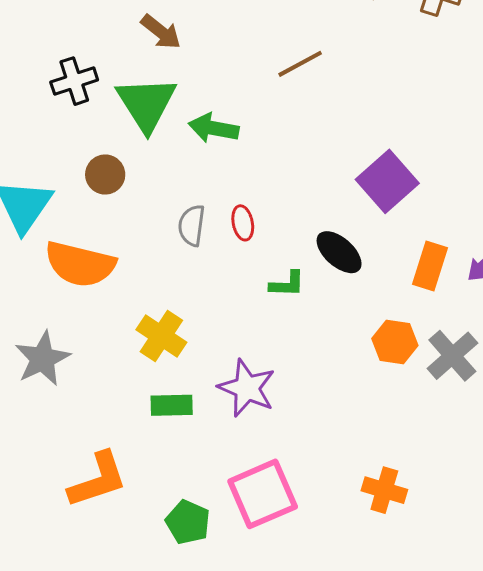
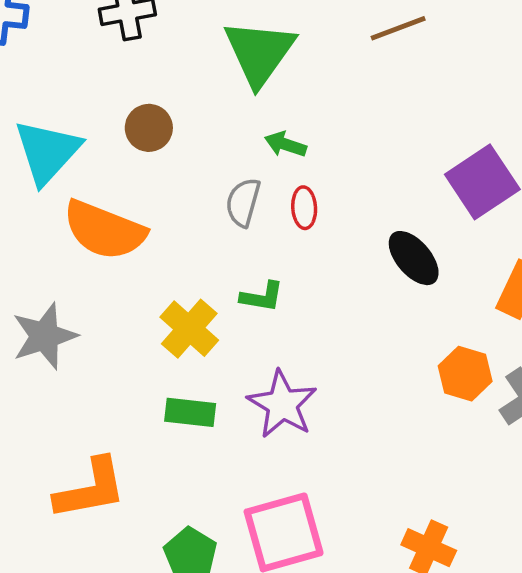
green triangle: (146, 104) -> (259, 52), moved
green arrow: (214, 128) -> (286, 144), moved, size x0.7
green L-shape: (287, 284) -> (262, 297), moved

